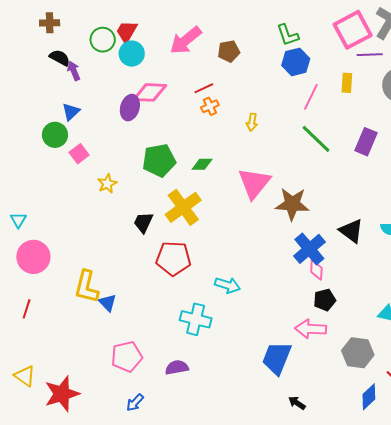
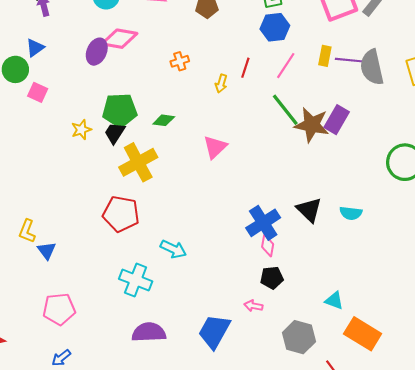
purple line: (370, 55) -> (349, 60), moved
red line: (204, 88) -> (245, 68), moved, turned -54
pink square: (79, 154) -> (38, 92), turned -36
pink triangle: (254, 183) -> (215, 147), size x0.7
yellow star: (107, 184) -> (81, 130), moved
brown star: (292, 204) -> (312, 125), moved
black trapezoid: (143, 223) -> (115, 133), moved
yellow L-shape: (87, 287) -> (27, 231), size x0.7
pink arrow: (311, 329) -> (253, 306), size x0.6
purple semicircle: (177, 367) -> (149, 332), moved, size x1.4

